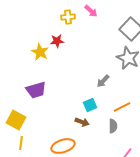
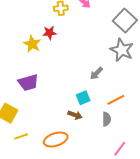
yellow line: (21, 143) -> (21, 136), moved, turned 64

